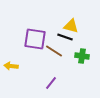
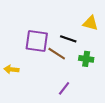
yellow triangle: (71, 26) -> (90, 23), moved
purple line: (51, 83) -> (64, 88), moved

